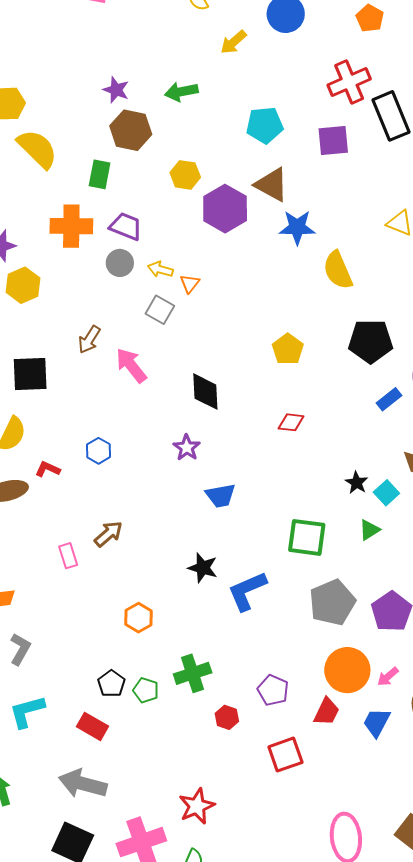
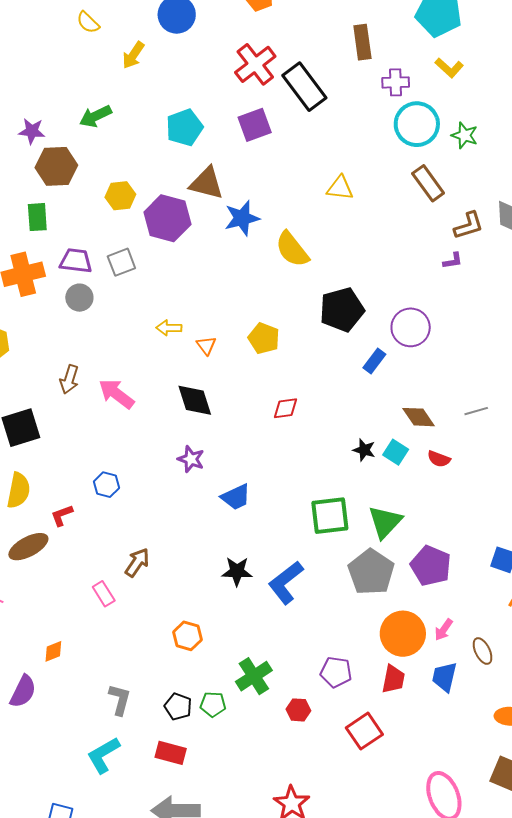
yellow arrow: (160, 269) -> (169, 328), moved
orange triangle: (190, 283) -> (206, 345), moved
gray square: (160, 310) -> (121, 262), moved, turned -36
red L-shape: (48, 469) -> (62, 515), turned -30
green triangle: (369, 530) -> (385, 522), moved, size x1.6
gray L-shape: (20, 649) -> (120, 700), moved

